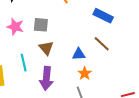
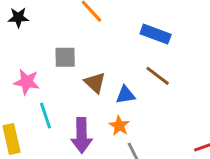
pink star: (15, 27) -> (27, 82), moved
brown triangle: (46, 48) -> (95, 83), moved
orange star: (85, 73) -> (119, 126), moved

